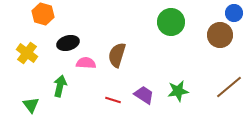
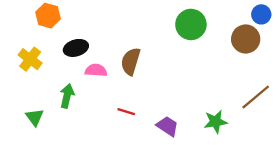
green star: (178, 91) -> (215, 122), moved
purple trapezoid: (144, 95) -> (167, 126), moved

